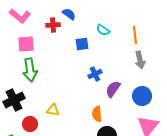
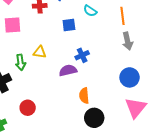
green arrow: (30, 70) -> (21, 62), moved, size x0.7
purple semicircle: (113, 89) -> (68, 70), moved, turned 42
yellow triangle: (53, 110) -> (40, 52), moved
red circle: (30, 124) -> (28, 108), moved

